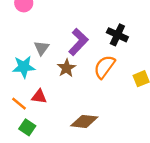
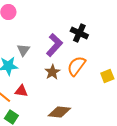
black cross: (117, 35) -> (79, 33), moved
brown star: (66, 68) -> (52, 72), moved

